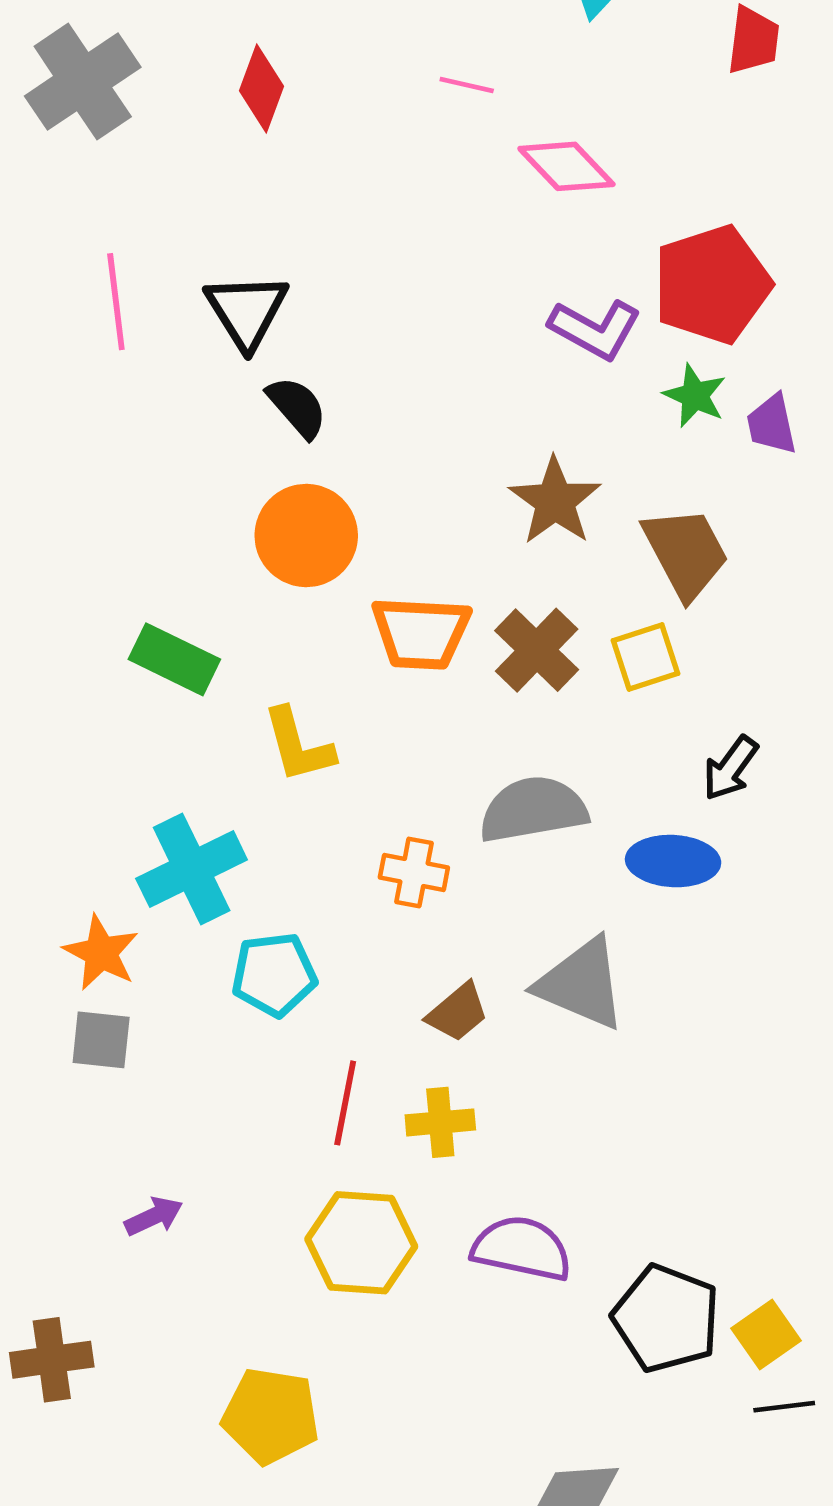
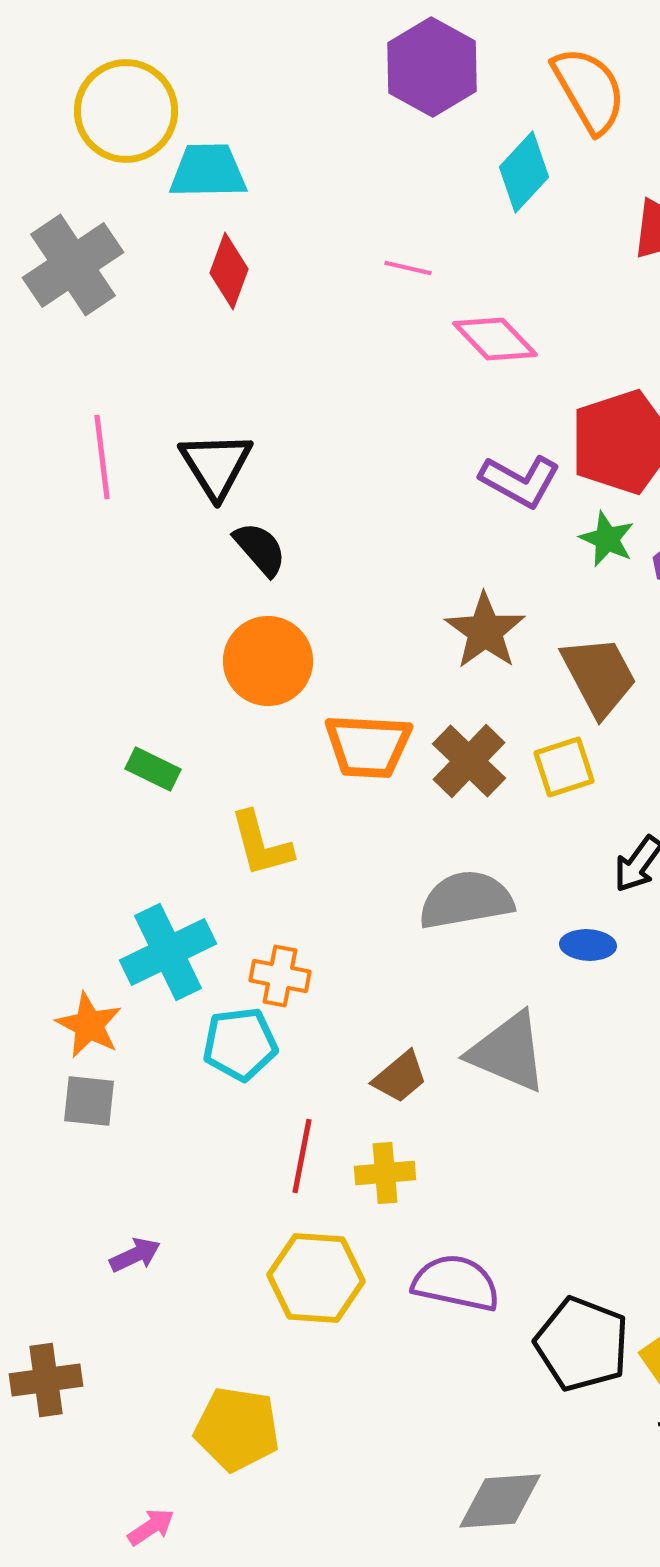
green rectangle: (174, 659) -> (153, 769), size x0.7
blue ellipse: (673, 861) -> (588, 945), size x0.7
orange cross: (414, 873) -> (280, 976), moved

